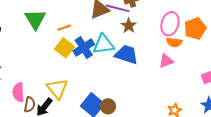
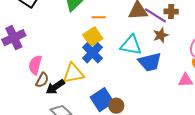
blue cross: (84, 48) -> (92, 53), moved, turned -30
blue trapezoid: (127, 54) -> (150, 62), turned 130
yellow triangle: (57, 89) -> (73, 73), turned 40

